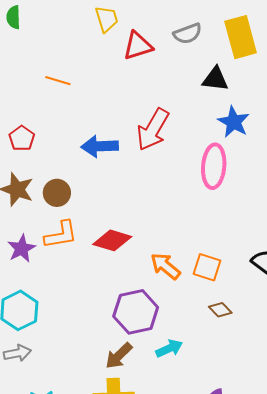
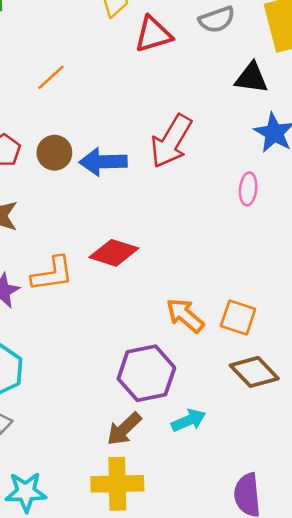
orange line: (58, 81) -> (51, 77), turned -60
pink ellipse: (214, 166) -> (248, 189), size x0.6
brown circle: (57, 193) -> (54, 153), moved
red diamond: (112, 240) -> (114, 253), moved
brown diamond: (220, 310) -> (254, 372), size x1.6

